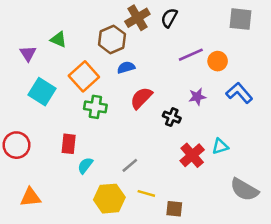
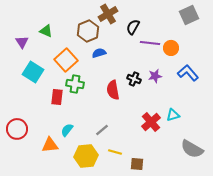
black semicircle: (169, 18) -> (133, 27), moved
gray square: (240, 19) -> (189, 15), turned -30
purple line: (191, 55) -> (150, 43), turned 30
red semicircle: (141, 98) -> (113, 90), moved, turned -54
black cross: (172, 117) -> (134, 79), moved
red rectangle: (69, 144) -> (57, 97), moved
red circle: (17, 145) -> (17, 129), moved
orange triangle: (31, 197) -> (50, 145), moved

